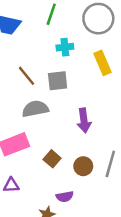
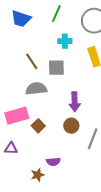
brown square: (52, 159) -> (38, 126), moved
brown circle: (83, 166) -> (71, 126), moved

